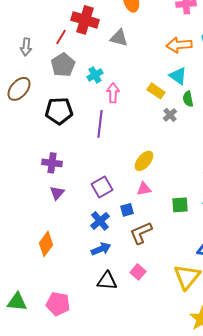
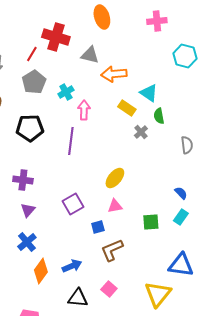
orange arrow: (179, 45) -> (114, 74), moved
blue cross: (100, 221) -> (27, 242), moved
orange diamond: (46, 244) -> (41, 271), moved

